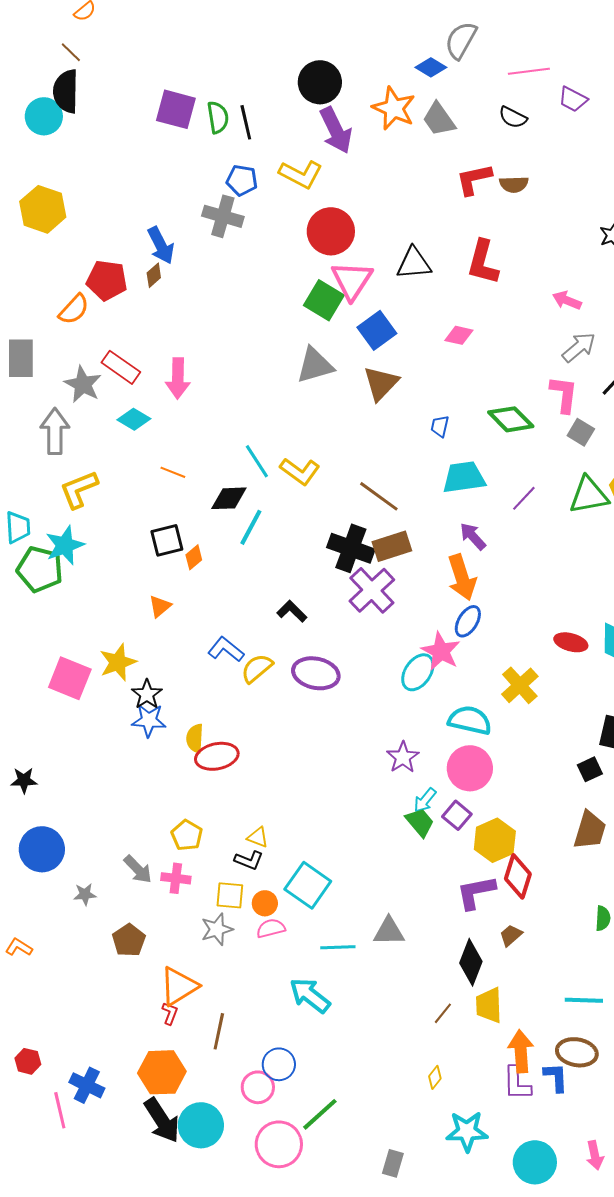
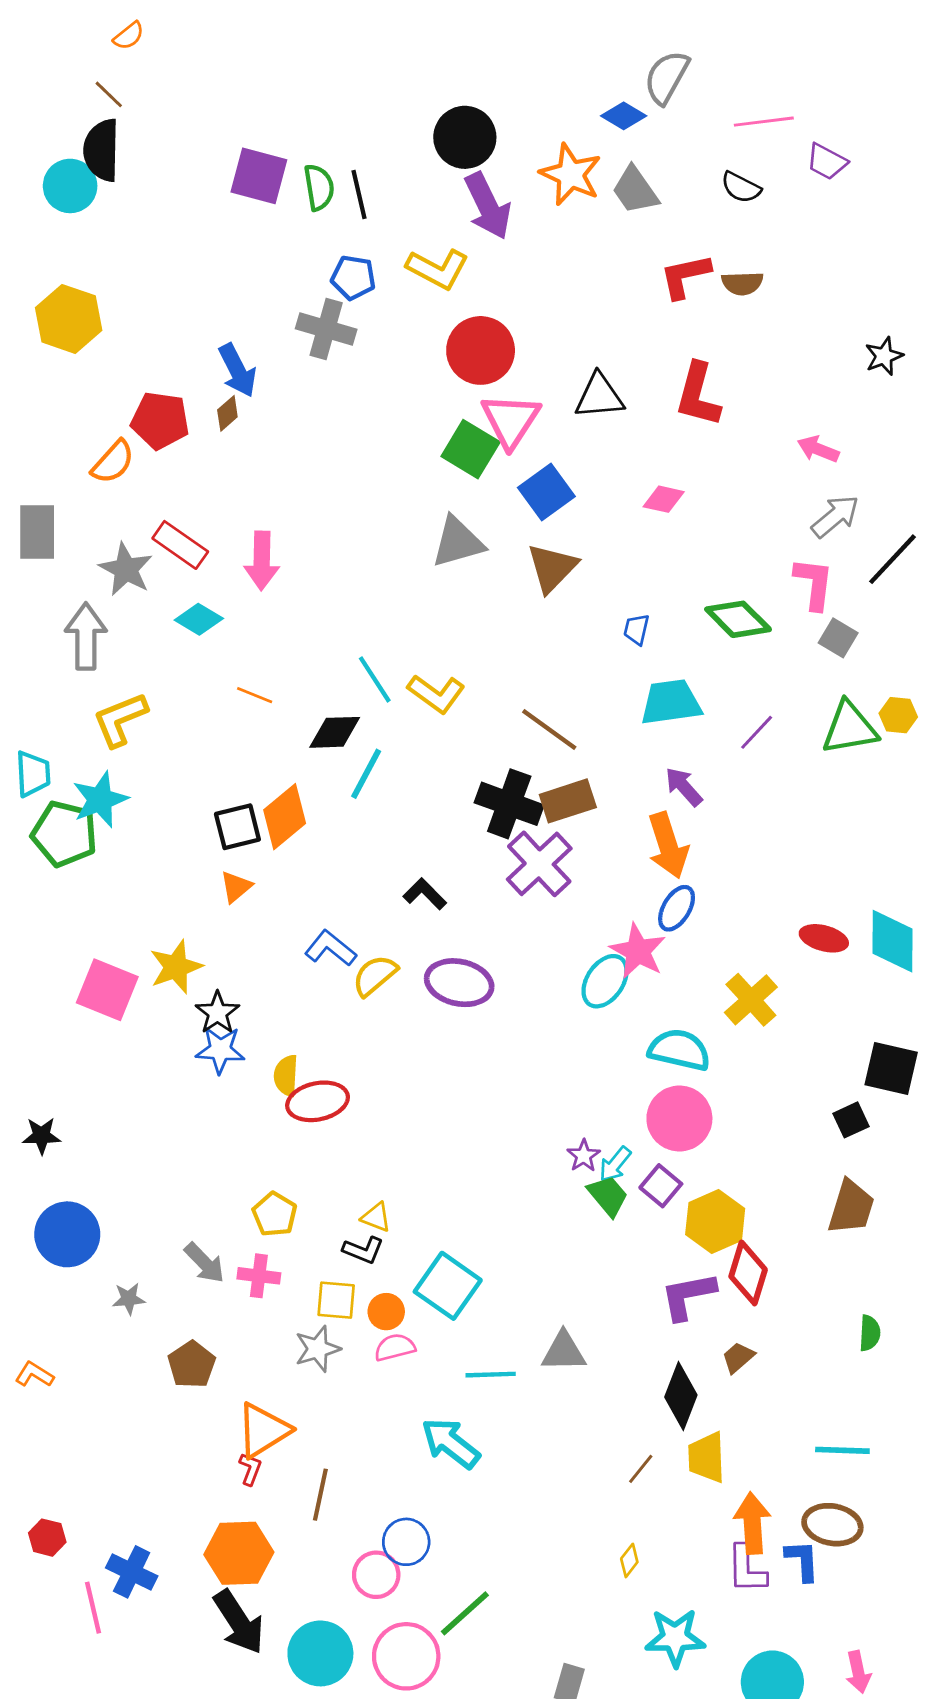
black square: (167, 540) -> (237, 827), moved
orange diamond: (194, 557) -> (285, 817), size x1.8
purple star: (403, 757) -> (584, 1156), moved, size x0.7
cyan circle: (201, 1125) -> (320, 1653), moved

